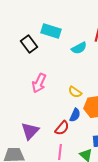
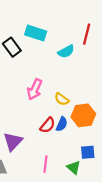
pink arrow: (39, 83) -> (35, 89), moved
red semicircle: (62, 128) -> (48, 125), moved

